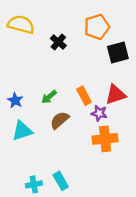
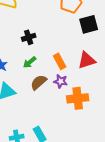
black cross: (58, 42) -> (29, 37), moved, turned 32
purple star: (99, 113) -> (61, 81), moved

